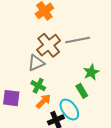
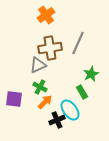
gray line: (78, 40) -> (78, 43), turned -55
brown cross: (49, 45) -> (50, 48), turned 30

